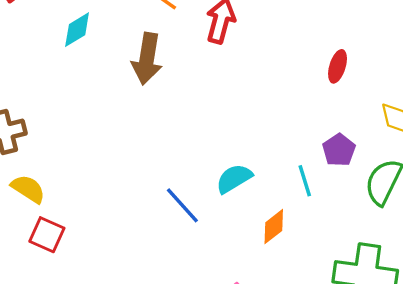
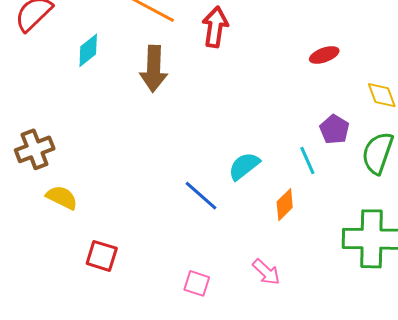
red ellipse: (338, 66) -> (324, 55), turned 60
red square: (47, 235) -> (102, 256), moved

